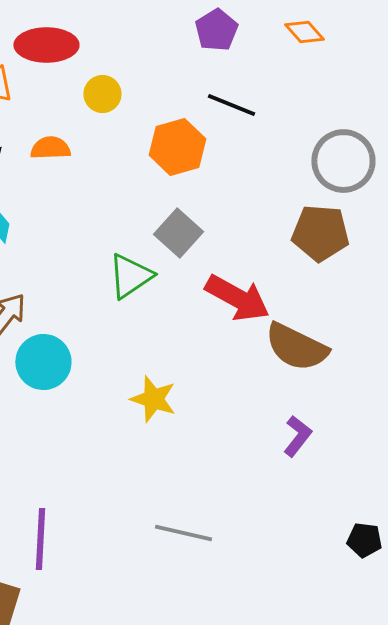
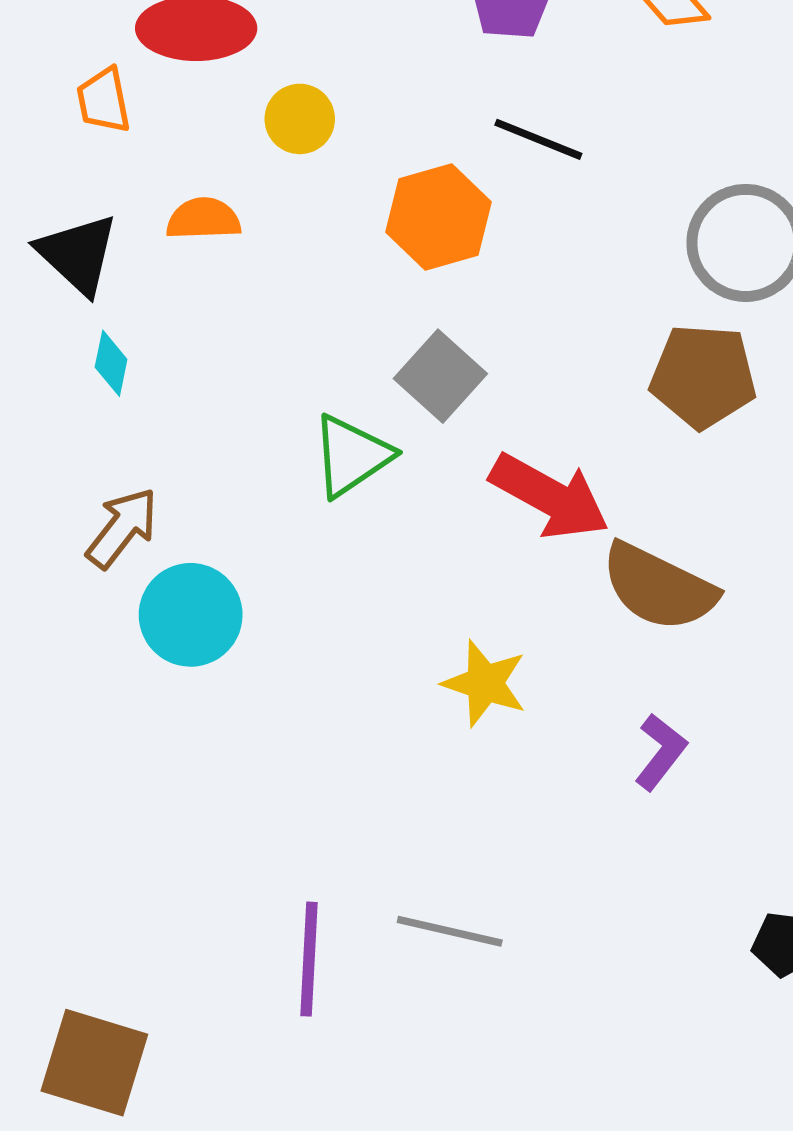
yellow star: (153, 399) -> (485, 683), moved
purple line: (40, 539) -> (309, 959), moved

